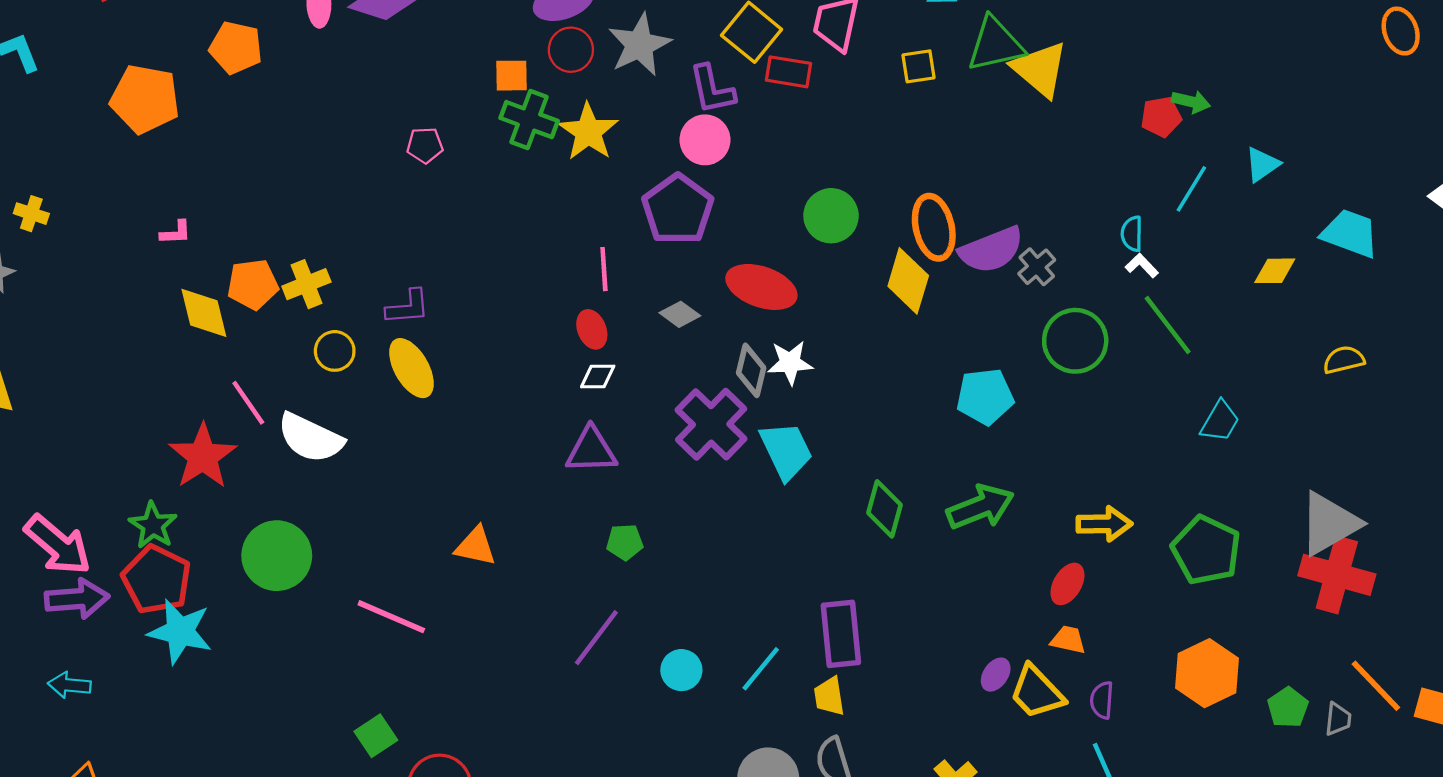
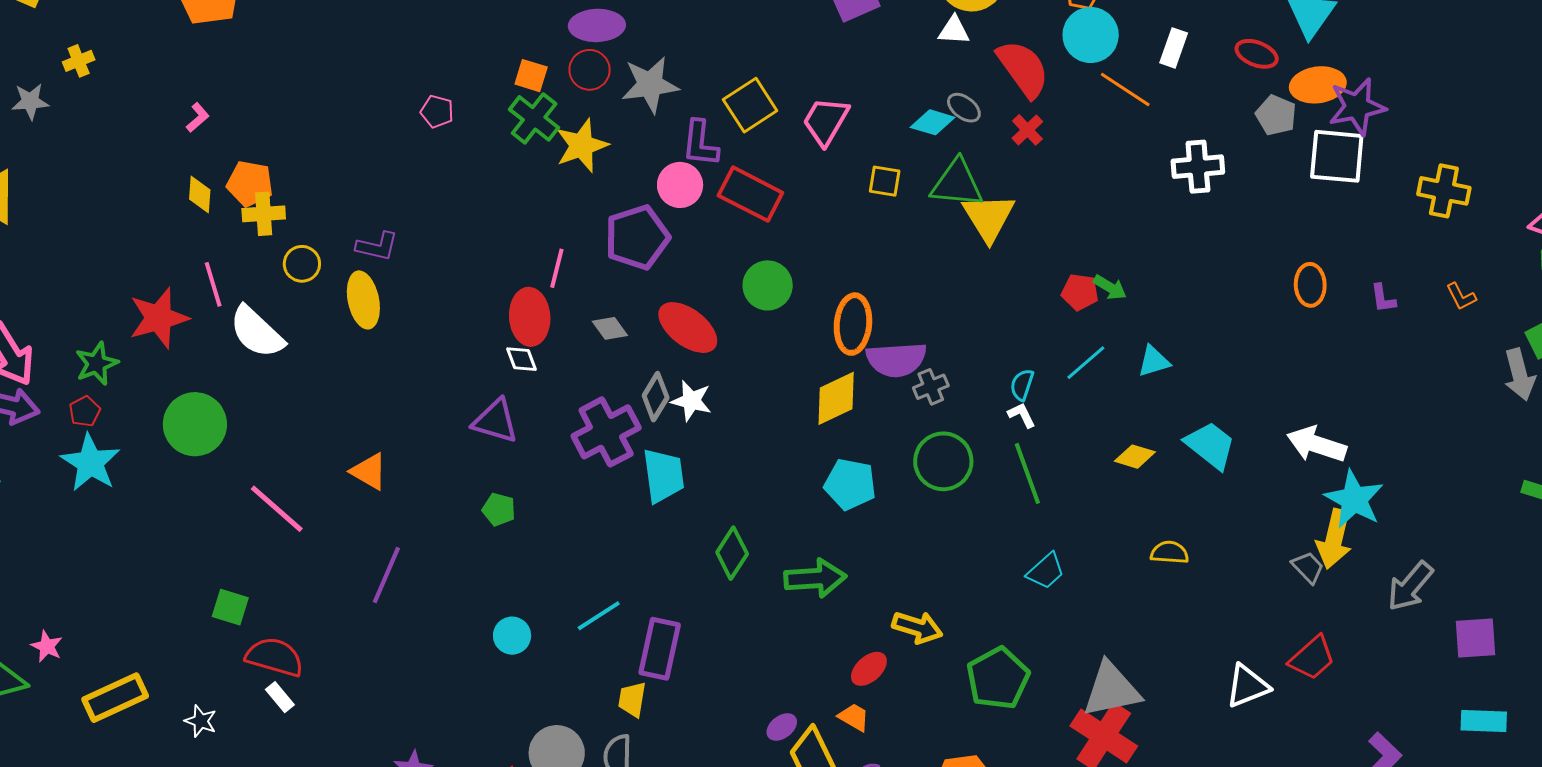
red rectangle: (789, 72) -> (750, 194), moved, size x1.5
yellow cross: (31, 214) -> (79, 61), turned 32
pink L-shape: (176, 233) -> (198, 117), turned -56
yellow diamond: (908, 281) -> (836, 398), moved, turned 30
yellow cross: (306, 284) -> (264, 214), moved
yellow diamond: (204, 313) -> (200, 195), size x0.7
red ellipse: (592, 329) -> (530, 317), size x1.6
white diamond: (598, 377) -> (522, 359), turned 52
red pentagon: (157, 580) -> (85, 411), size x0.5
purple line: (596, 638) -> (386, 575), moved, turned -32
cyan line: (761, 669) -> (599, 616), moved
green square: (376, 736) -> (230, 607), turned 33

